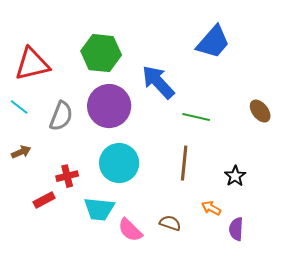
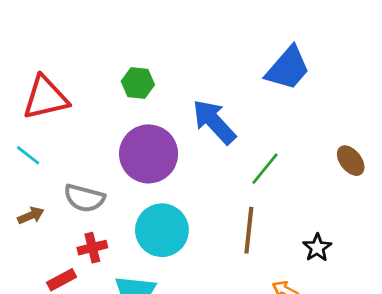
green hexagon: (101, 53) -> (138, 83), size x0.6
gray semicircle: (61, 116) -> (84, 198), moved, turned 84
green line: (196, 117) -> (265, 169), turned -64

